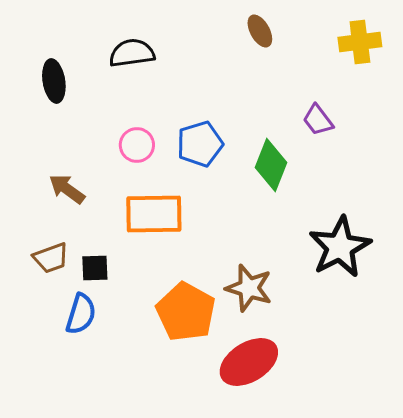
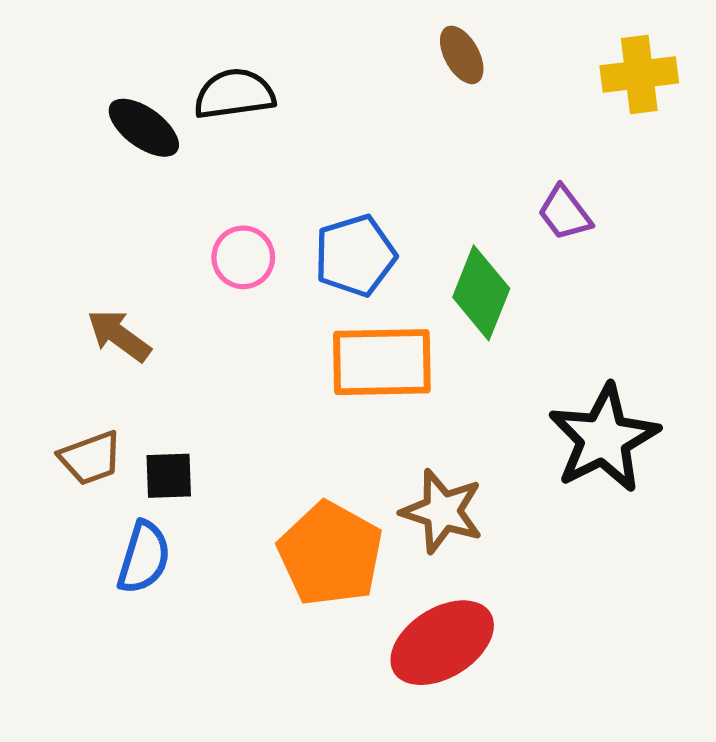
black ellipse: (54, 81) -> (144, 128), moved, turned -45
orange rectangle: (154, 214) -> (382, 362), moved

